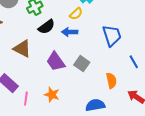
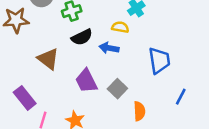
yellow semicircle: (76, 14) -> (120, 27), turned -136
blue line: (134, 62) -> (181, 97), turned 48
orange semicircle: (111, 81) -> (139, 111), moved

